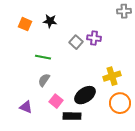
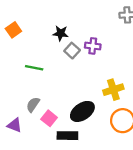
black star: (50, 21) -> (61, 33), moved
orange square: (25, 24) -> (13, 30), turned 32
gray semicircle: (44, 80) -> (33, 105), moved

